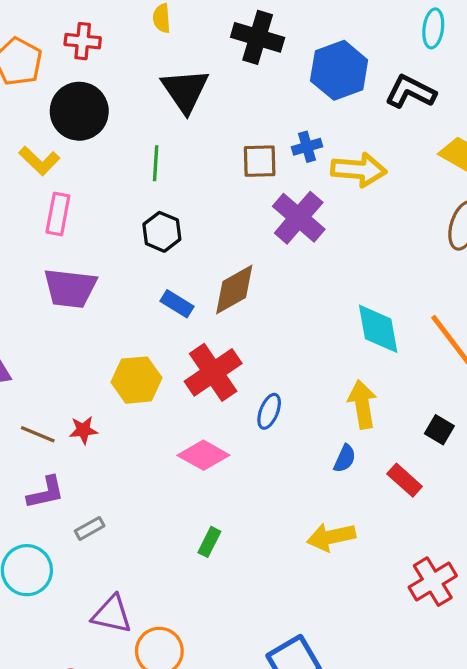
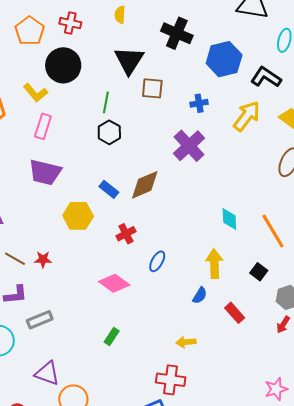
brown square: (260, 161) -> (152, 88), moved
yellow arrow: (359, 170) -> (247, 116), moved, turned -64
black hexagon: (162, 232) -> (109, 132), moved
cyan diamond: (378, 329) -> (229, 219), size x0.7
red cross: (213, 372) -> (126, 234), size x0.6
yellow hexagon: (136, 380) -> (78, 216), moved
black square: (439, 430) -> (259, 272), moved
gray rectangle: (90, 528) -> (40, 320), size x1.4
yellow arrow: (331, 537) -> (186, 342), size x0.7
red cross: (433, 582) -> (171, 380), moved, turned 32

